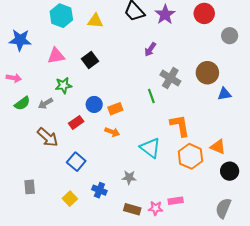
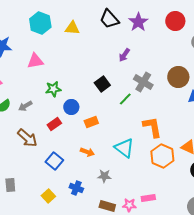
black square: (90, 60) -> (102, 84), moved
green star: (63, 85) -> (53, 89), moved
green line: (151, 96) -> (125, 99), turned 64
orange rectangle: (115, 109) -> (91, 122), moved
orange arrow: (112, 132) -> (87, 152), moved

